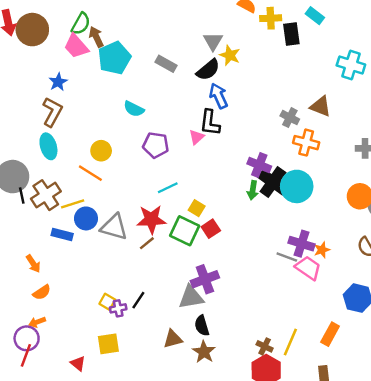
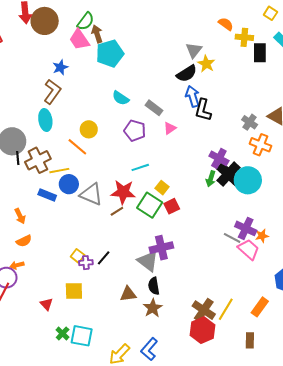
gray rectangle: (166, 64) -> (154, 108), moved
black L-shape: (210, 123) -> (203, 110), moved
gray triangle: (191, 297) -> (148, 261), turned 40
brown cross: (265, 346) -> (204, 310), size x1.6

